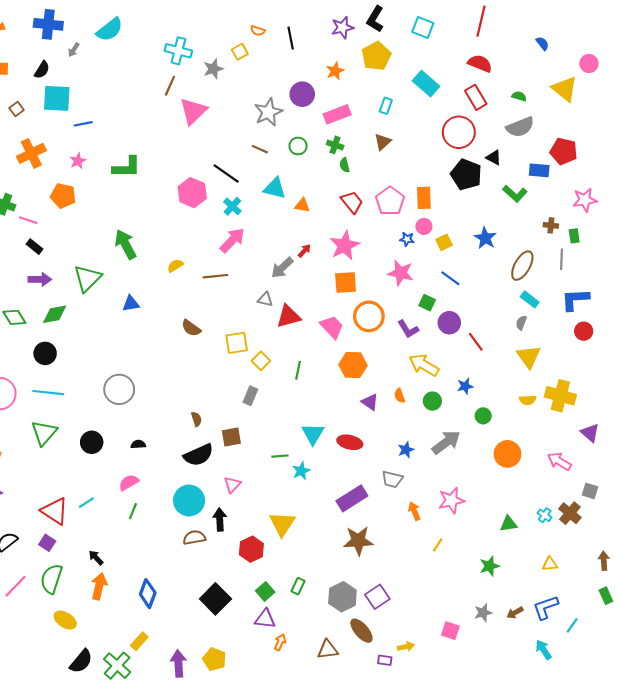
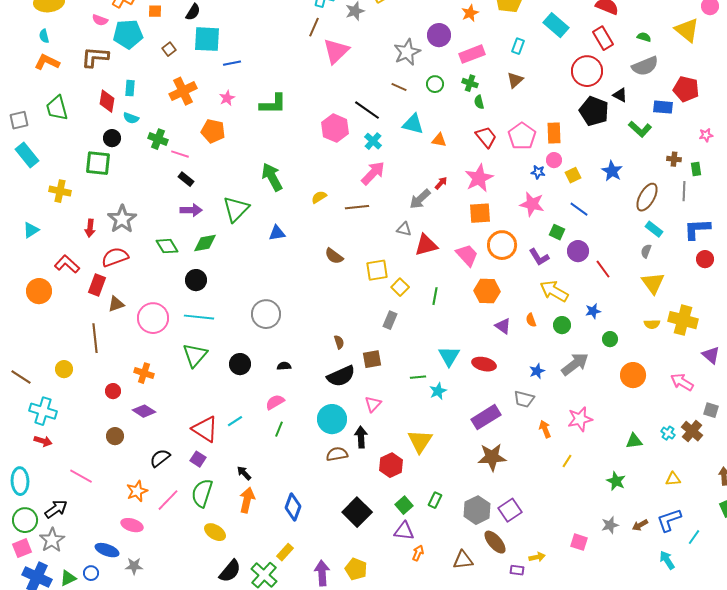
pink star: (585, 200) -> (706, 135), size x0.6
green star: (490, 566) -> (616, 481), turned -30

